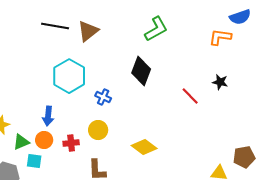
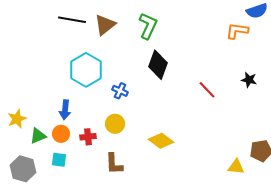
green L-shape: (156, 29) -> (148, 26), moved, turned -36
black star: (220, 82) -> (249, 80), moved
cyan square: (34, 161) -> (59, 160), moved

